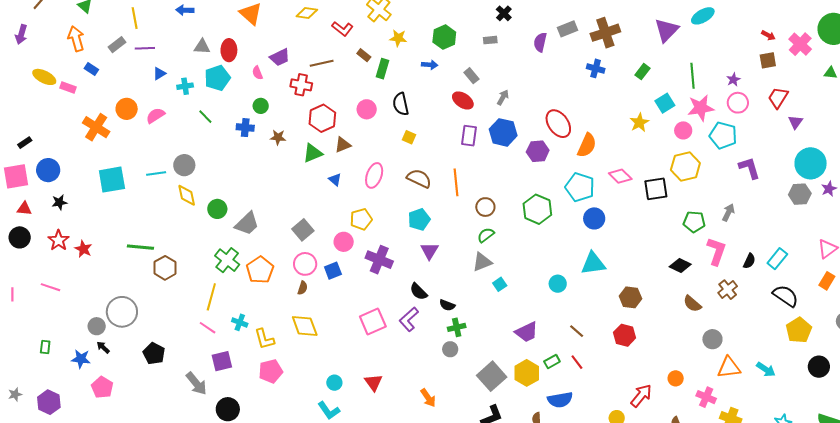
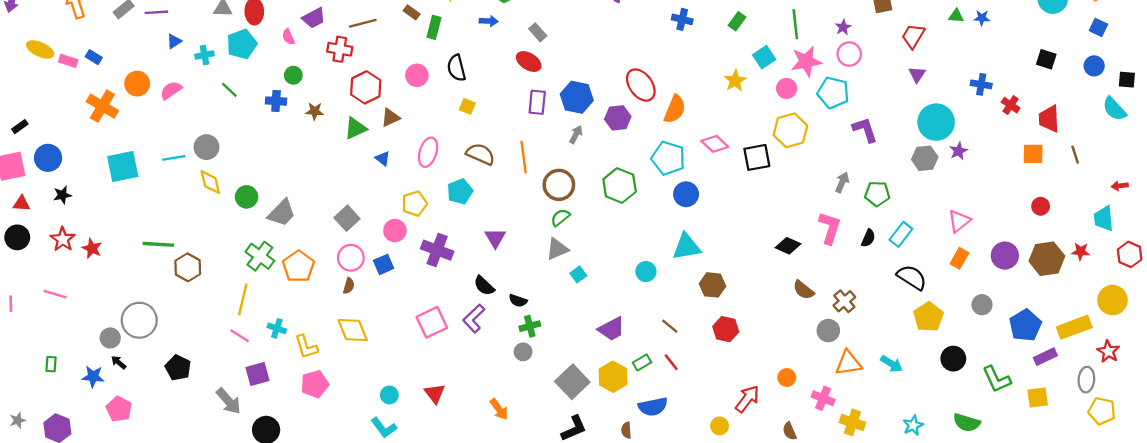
blue rectangle: (91, 69) -> (94, 57), moved
gray arrow: (503, 97) -> (576, 135), moved
red trapezoid: (778, 98) -> (913, 36), moved
brown circle: (485, 207) -> (559, 185), size x1.4
cyan pentagon: (419, 220) -> (460, 192), moved
green pentagon: (694, 222) -> (877, 194), moved
brown cross: (728, 290) -> (844, 301), moved
brown hexagon: (630, 297) -> (712, 285), moved

